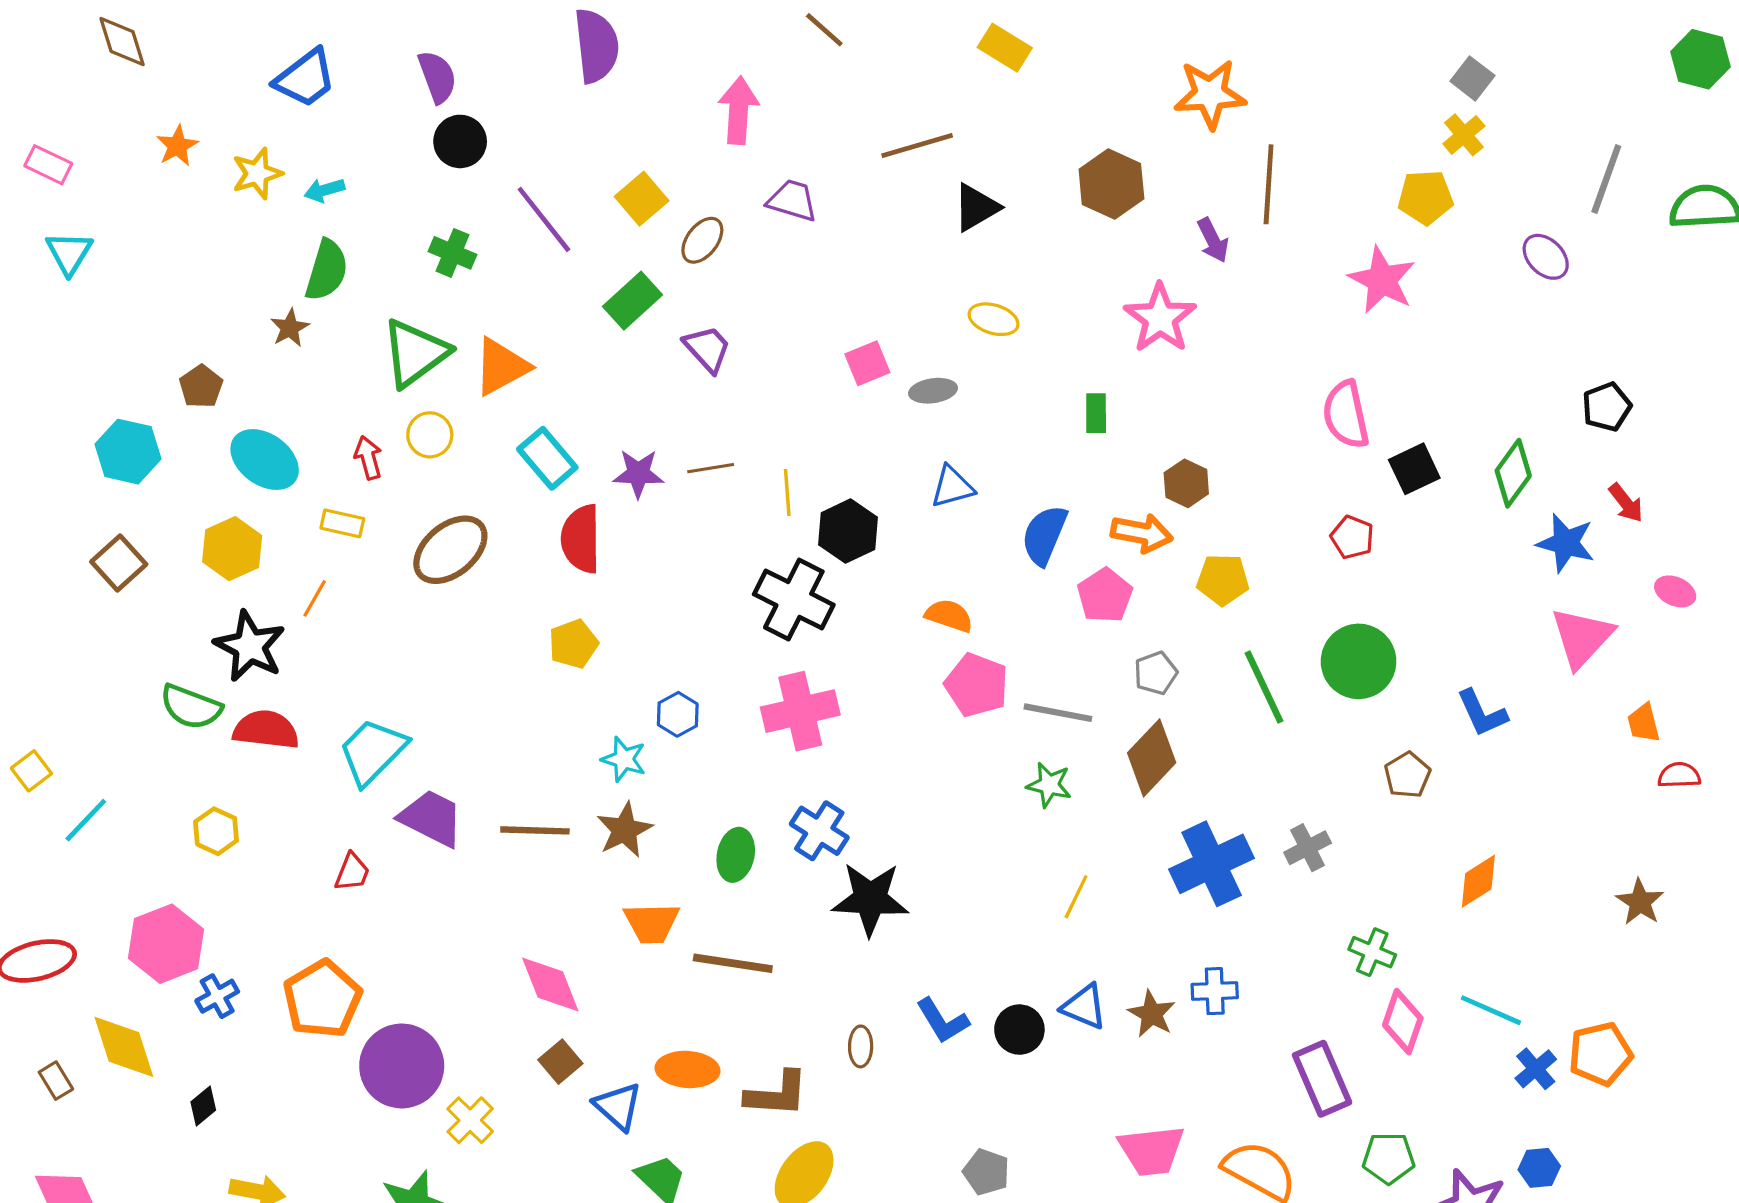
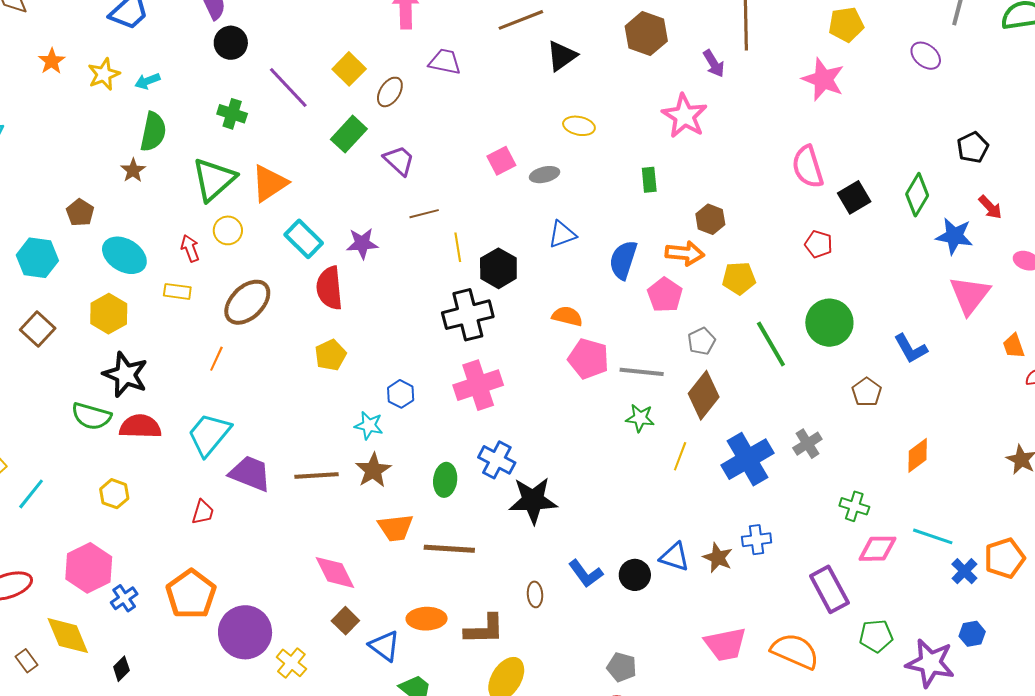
brown line: (711, 468) -> (424, 214), moved
orange line: (315, 598) -> (216, 359), moved
black cross: (794, 600) -> (468, 315), turned -36
yellow line: (1076, 897) -> (680, 456), moved
pink diamond: (1403, 1022) -> (878, 549), turned 75

